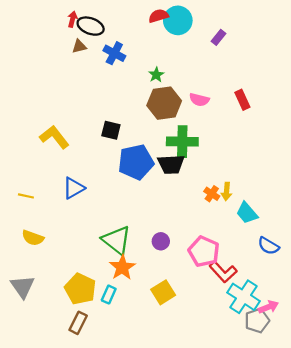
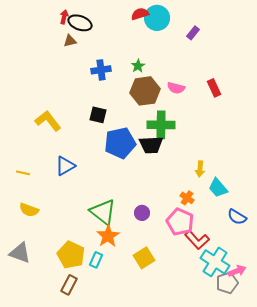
blue cross: (114, 53) -> (101, 70), moved, turned -36
orange cross: (212, 194) -> (187, 198), moved
gray triangle: (23, 287) -> (20, 253), turned -35

